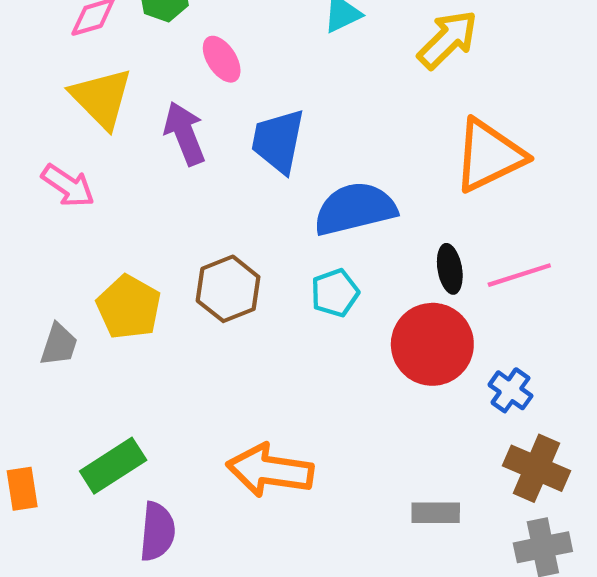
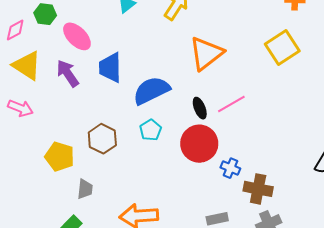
pink ellipse: (222, 59) -> (77, 36), size x1.4
gray trapezoid: (59, 345) -> (85, 189), moved
blue cross: (510, 390) -> (230, 168), moved

